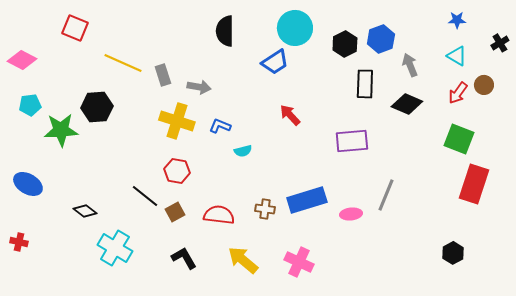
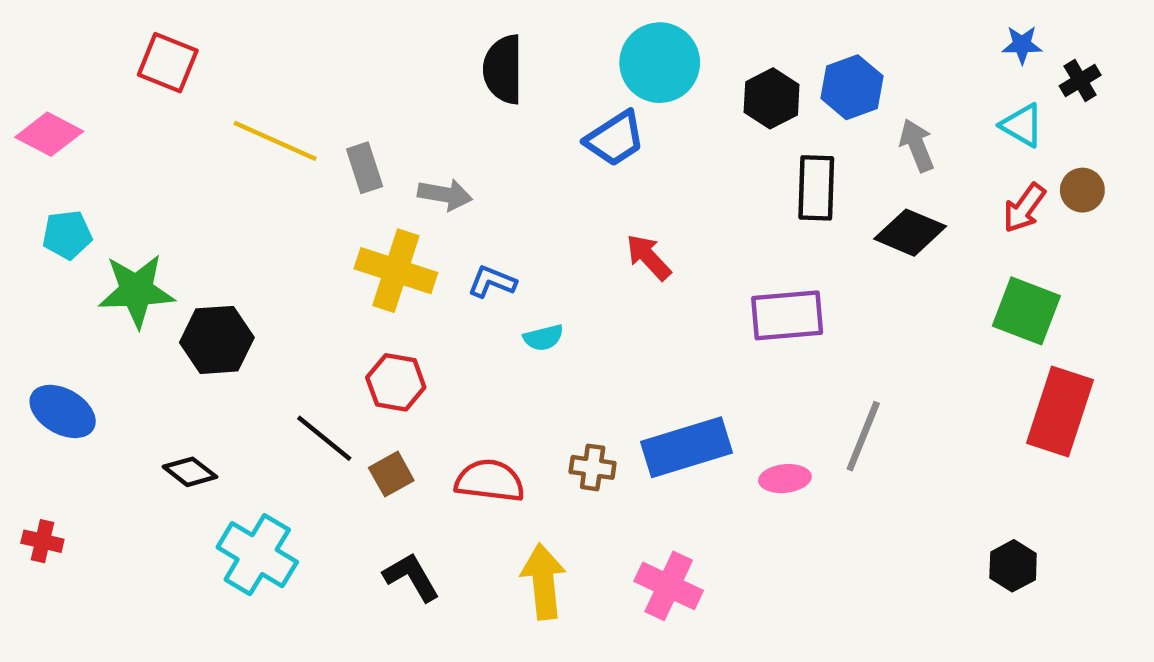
black cross: (500, 43) -> (1080, 81), moved
black hexagon: (97, 107) -> (217, 340), moved
yellow arrow: (243, 260) -> (543, 581), turned 44

